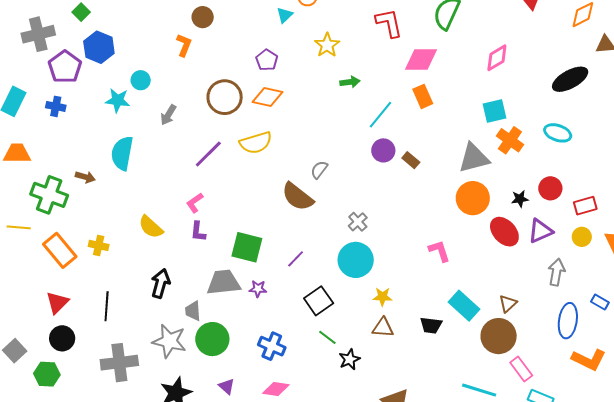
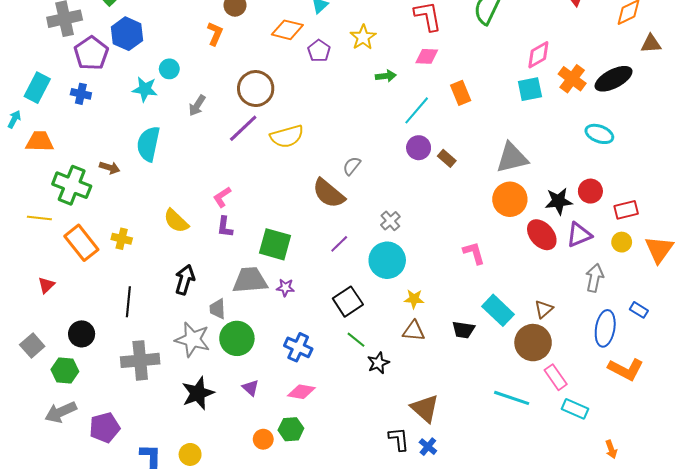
purple pentagon: (267, 60) -> (319, 51), moved
pink diamond: (421, 60) -> (427, 56), moved, size x0.7
orange diamond: (268, 97) -> (287, 30), moved
cyan square: (495, 111) -> (530, 89), moved
orange cross: (510, 140) -> (572, 79), moved
purple line: (208, 154) -> (243, 128), moved
black star: (520, 199) -> (559, 201), size x1.5
purple line: (296, 259) -> (339, 244), moved
red triangle: (57, 303) -> (46, 285), moved, size x0.7

